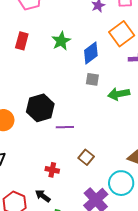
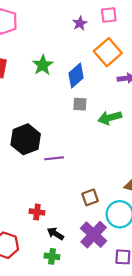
brown square: (86, 157) -> (90, 197), moved, turned 35
red cross: (52, 170) -> (37, 212), moved
black arrow: (43, 196) -> (55, 234), moved

